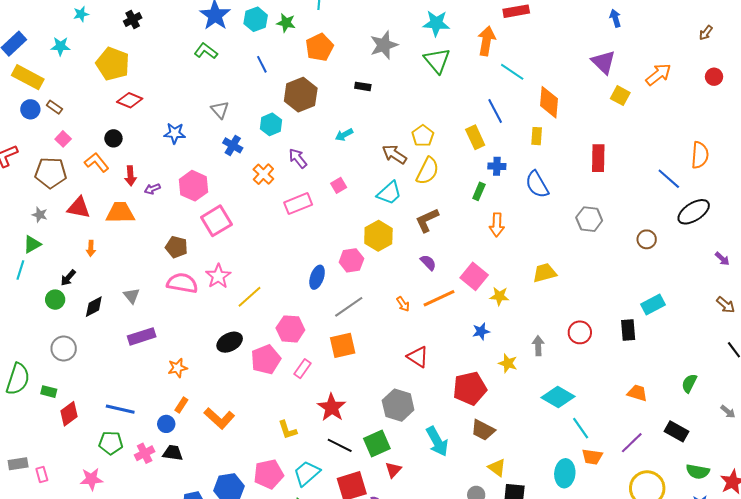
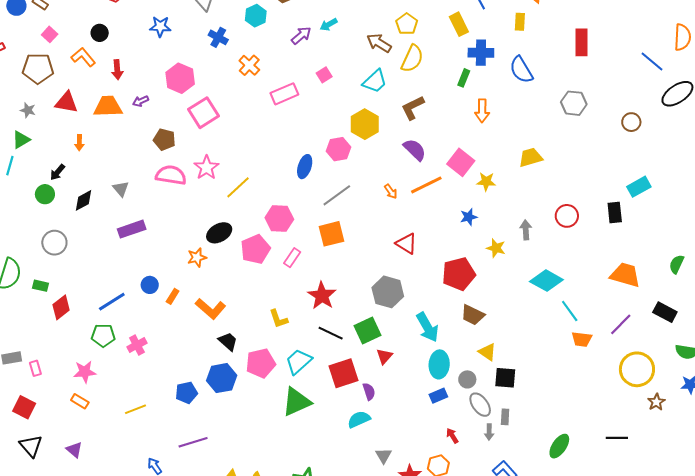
purple arrow: (298, 158) -> (301, 35), moved, turned 90
blue cross: (497, 166) -> (481, 53), size x1.4
purple arrow: (152, 189) -> (141, 101), moved
purple semicircle: (428, 263) -> (415, 150), size x1.4
orange star: (178, 368) -> (197, 257), moved
orange trapezoid: (637, 393) -> (625, 275), size x1.5
blue line: (120, 409) -> (112, 302), turned -44
blue circle: (166, 424) -> (150, 285), moved
black trapezoid: (173, 453) -> (228, 341), moved, turned 35
cyan ellipse: (565, 473) -> (439, 364), moved

